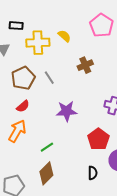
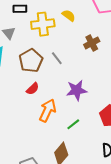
orange arrow: (17, 131) -> (48, 110), moved
green line: (47, 147) -> (73, 124), moved

